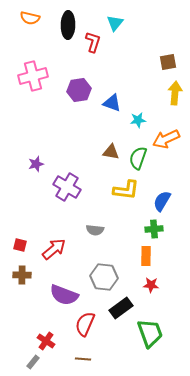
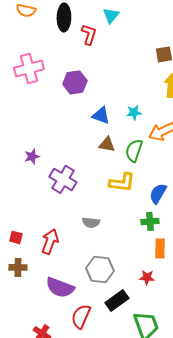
blue triangle: (112, 103) -> (101, 115), moved
red arrow: (54, 249) -> (50, 241), turned -30
orange rectangle: (146, 256) -> (160, 248), moved

